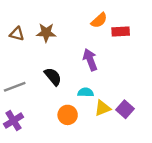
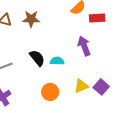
purple arrow: (90, 60) -> (84, 46), moved
cyan semicircle: (86, 92) -> (57, 61), moved

